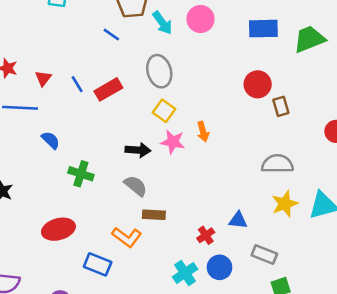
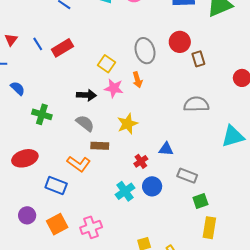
gray ellipse: (159, 71) -> (145, 51), moved
yellow star: (285, 204) -> (127, 124), moved

